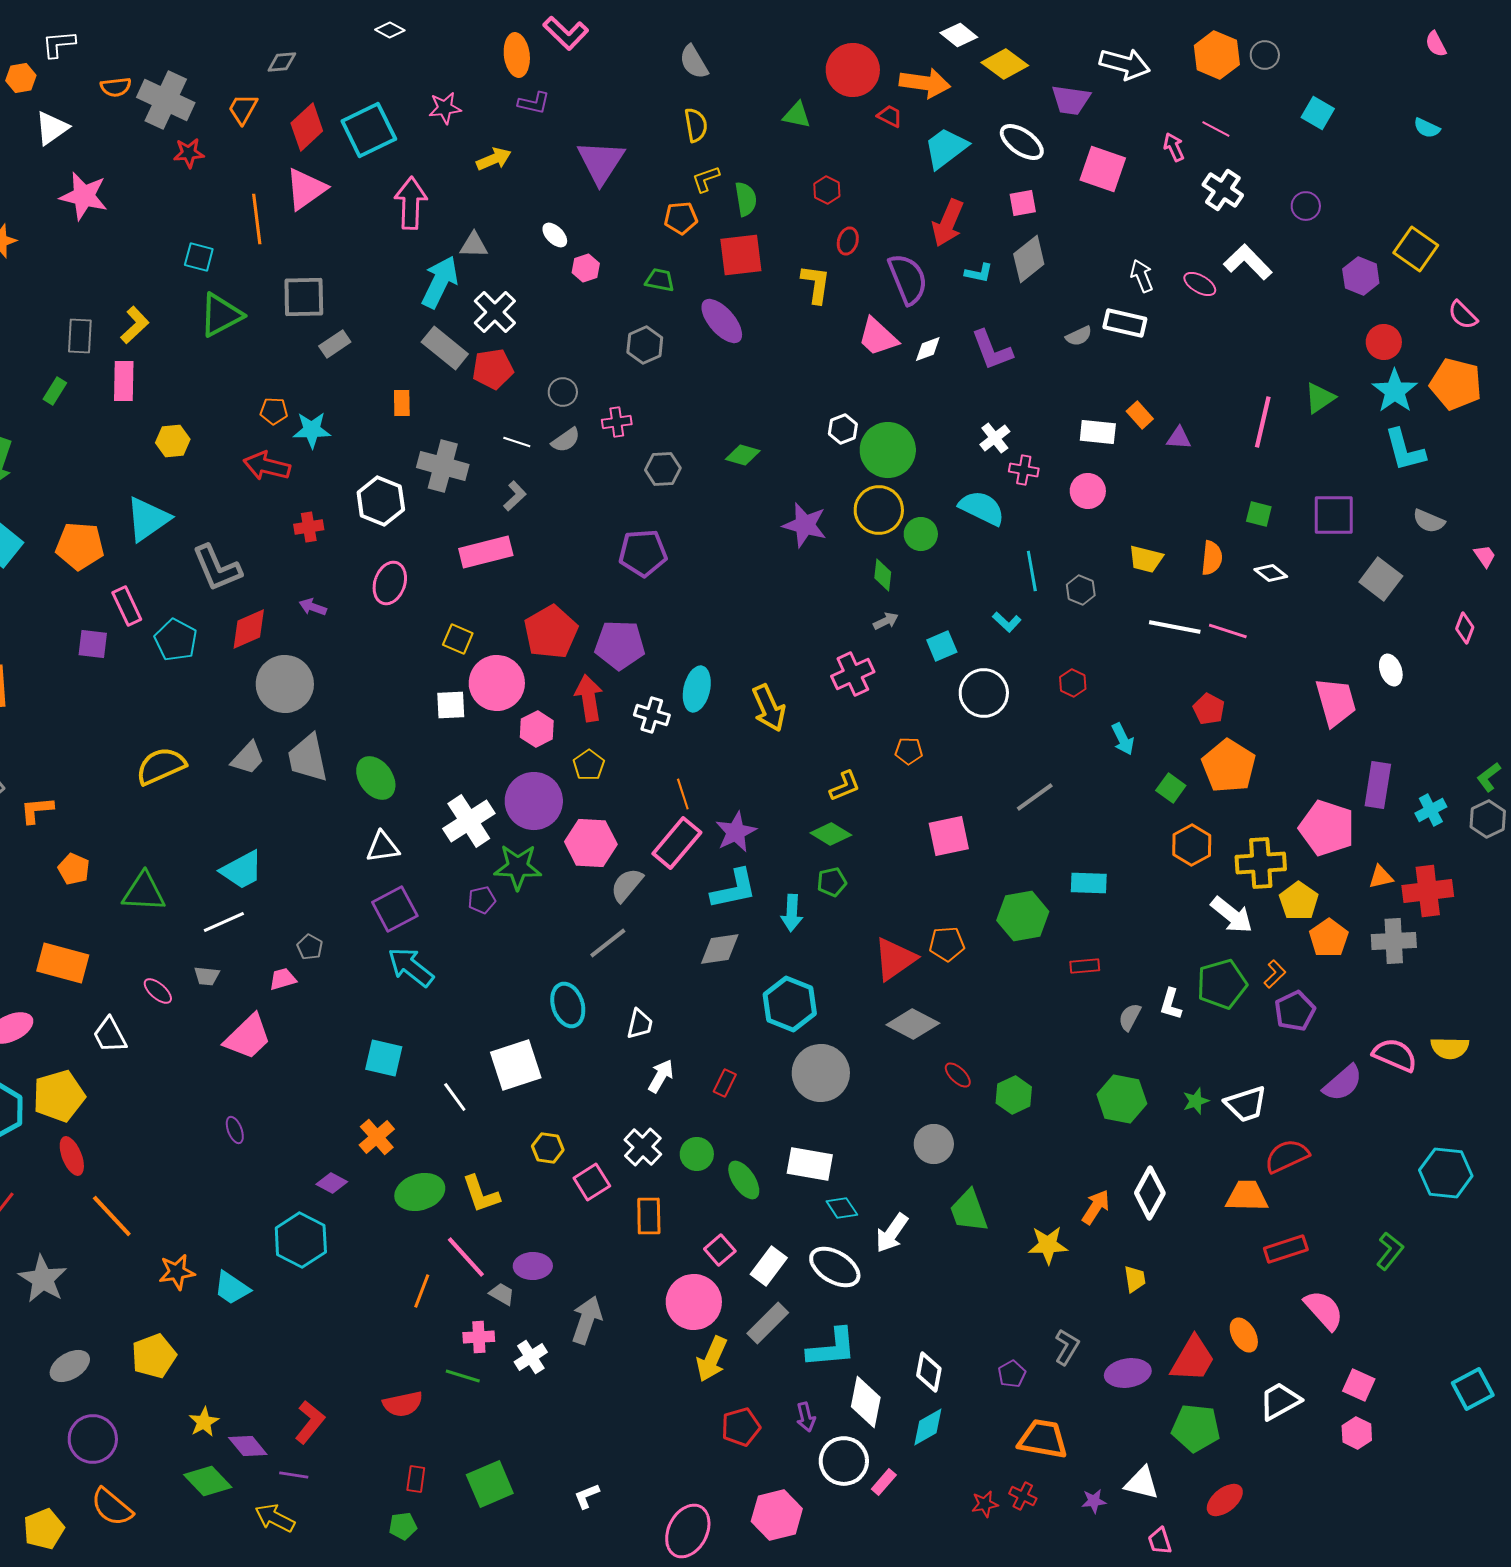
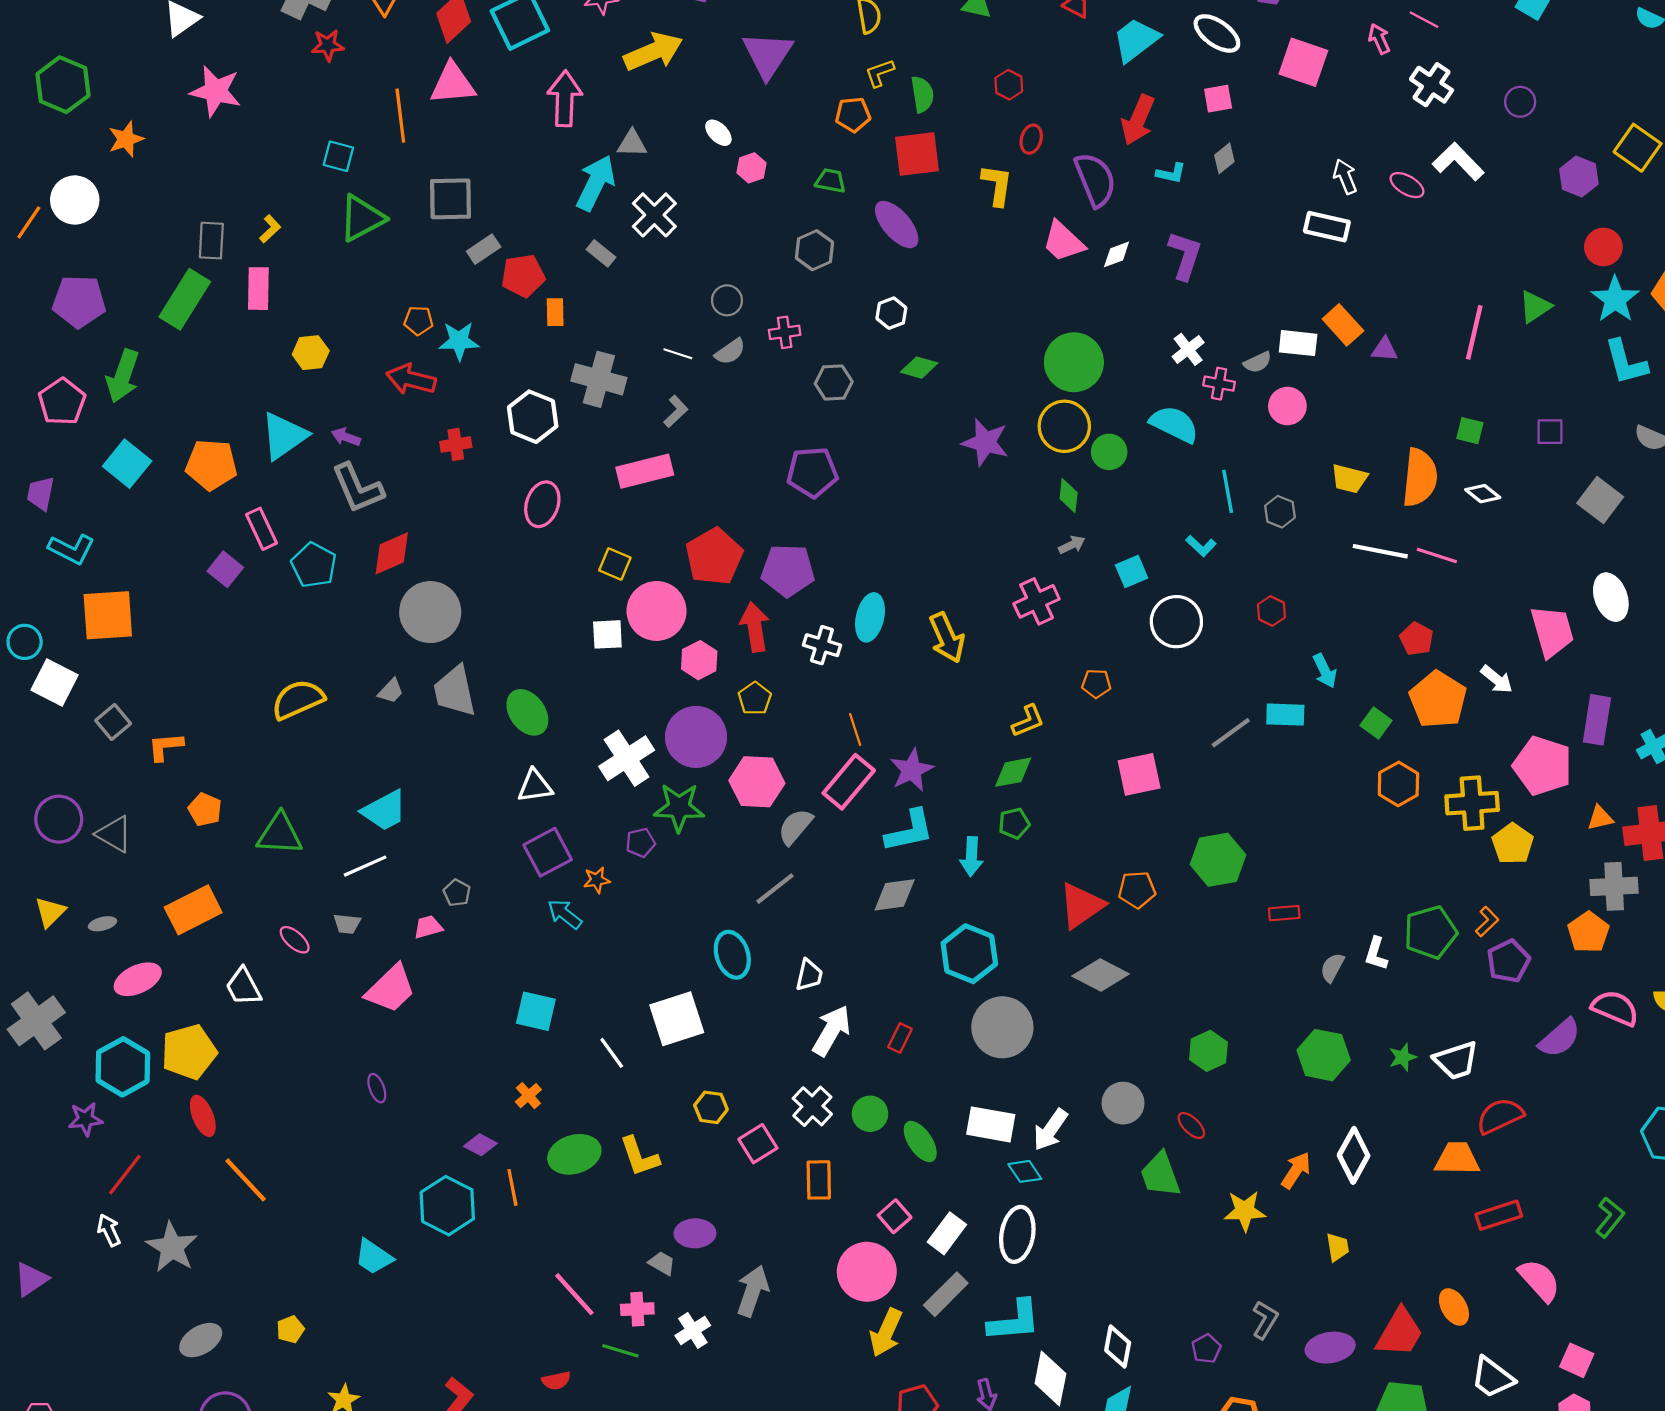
yellow arrow: (494, 159) -> (653, 52), size x1.6
pink triangle: (306, 189) -> (453, 84), turned 30
gray diamond: (1029, 259) -> (1224, 158), size x0.6
yellow L-shape: (135, 325) -> (270, 229), size x0.7
gray semicircle: (1079, 336) -> (1258, 362), moved
gray rectangle: (445, 348) -> (601, 253), size x0.6
purple L-shape: (992, 350) -> (1185, 255), turned -141
red pentagon: (493, 369) -> (523, 276), moved
green rectangle: (55, 391) -> (185, 299), size x2.0
orange rectangle: (1140, 415) -> (1343, 325), size x1.4
white hexagon: (843, 429) -> (891, 313), moved
purple square: (1334, 515) -> (1550, 432), size x0.6
orange semicircle: (1212, 558) -> (1420, 478), size x1.6
purple arrow: (313, 607) -> (346, 437), moved
purple square: (93, 644) -> (225, 569), turned 32
white ellipse: (1391, 670) -> (1611, 597), size x1.4
gray trapezoid: (248, 758) -> (391, 691), size x0.7
green diamond: (831, 834) -> (1013, 772), turned -42
cyan rectangle: (1089, 883) -> (1285, 715), moved
white arrow: (1232, 915) -> (1497, 679), moved, size x0.7
orange pentagon: (1329, 938) -> (1588, 932), moved
orange rectangle: (63, 963) -> (193, 910), turned -42
cyan arrow: (411, 967) -> (565, 914), size x0.7
red ellipse: (958, 1075) -> (1191, 1126), moved
white arrow: (661, 1076) -> (832, 1031), size x1.4
orange cross: (377, 1137) -> (528, 1096), size x0.7
white arrow: (892, 1233) -> (1050, 1130), moved
pink line: (466, 1257) -> (574, 1294), moved
white ellipse: (835, 1267) -> (1017, 1234), turned 69
orange star: (177, 1272) -> (597, 880), moved, size x0.7
orange line: (422, 1291) -> (512, 1187), moved, turned -32
yellow pentagon: (154, 1356) -> (290, 1329), size x0.6
white trapezoid: (1280, 1401) -> (1492, 1377), turned -114
red semicircle: (403, 1404) -> (556, 1381), size x0.7

